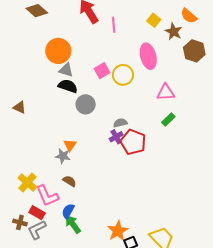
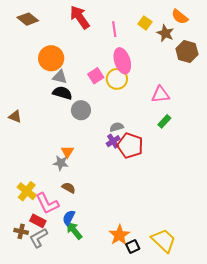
pink line: (114, 25) -> (114, 29), moved
pink ellipse: (148, 56) -> (122, 61), moved

